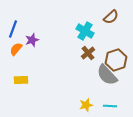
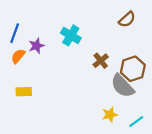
cyan cross: (85, 31) -> (71, 35), moved
yellow star: (86, 105) -> (110, 115), moved
cyan line: (110, 106) -> (136, 121), moved, turned -40

